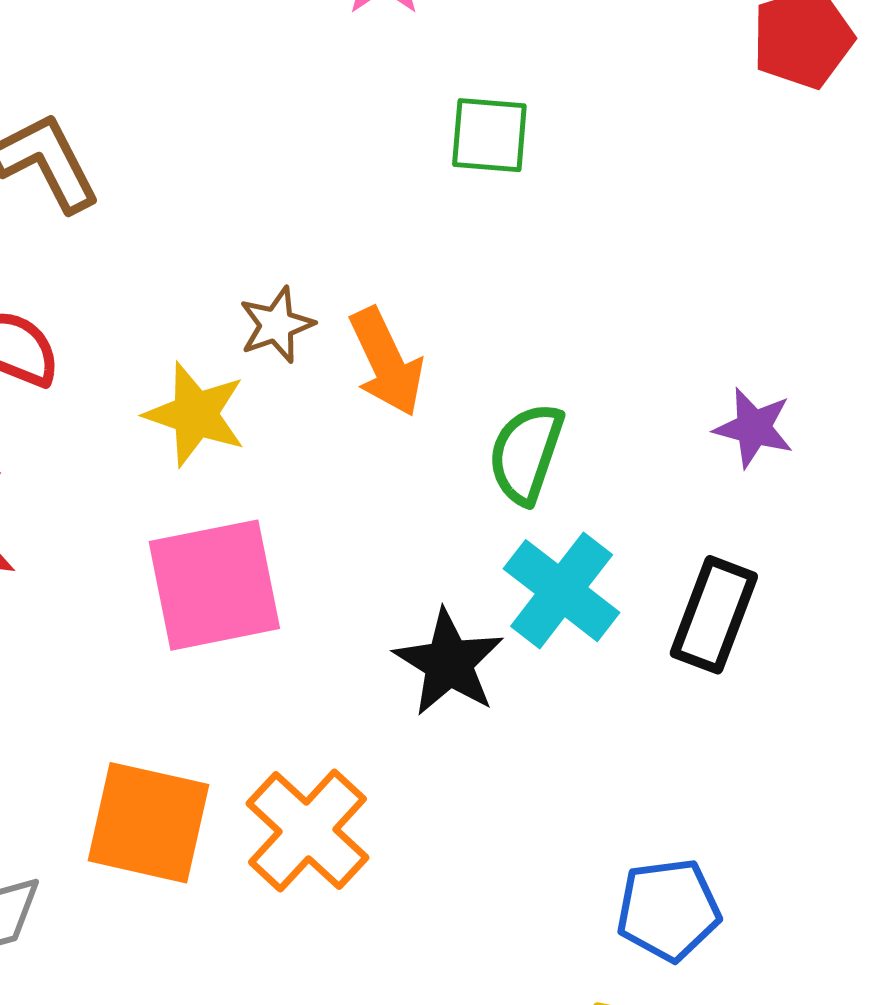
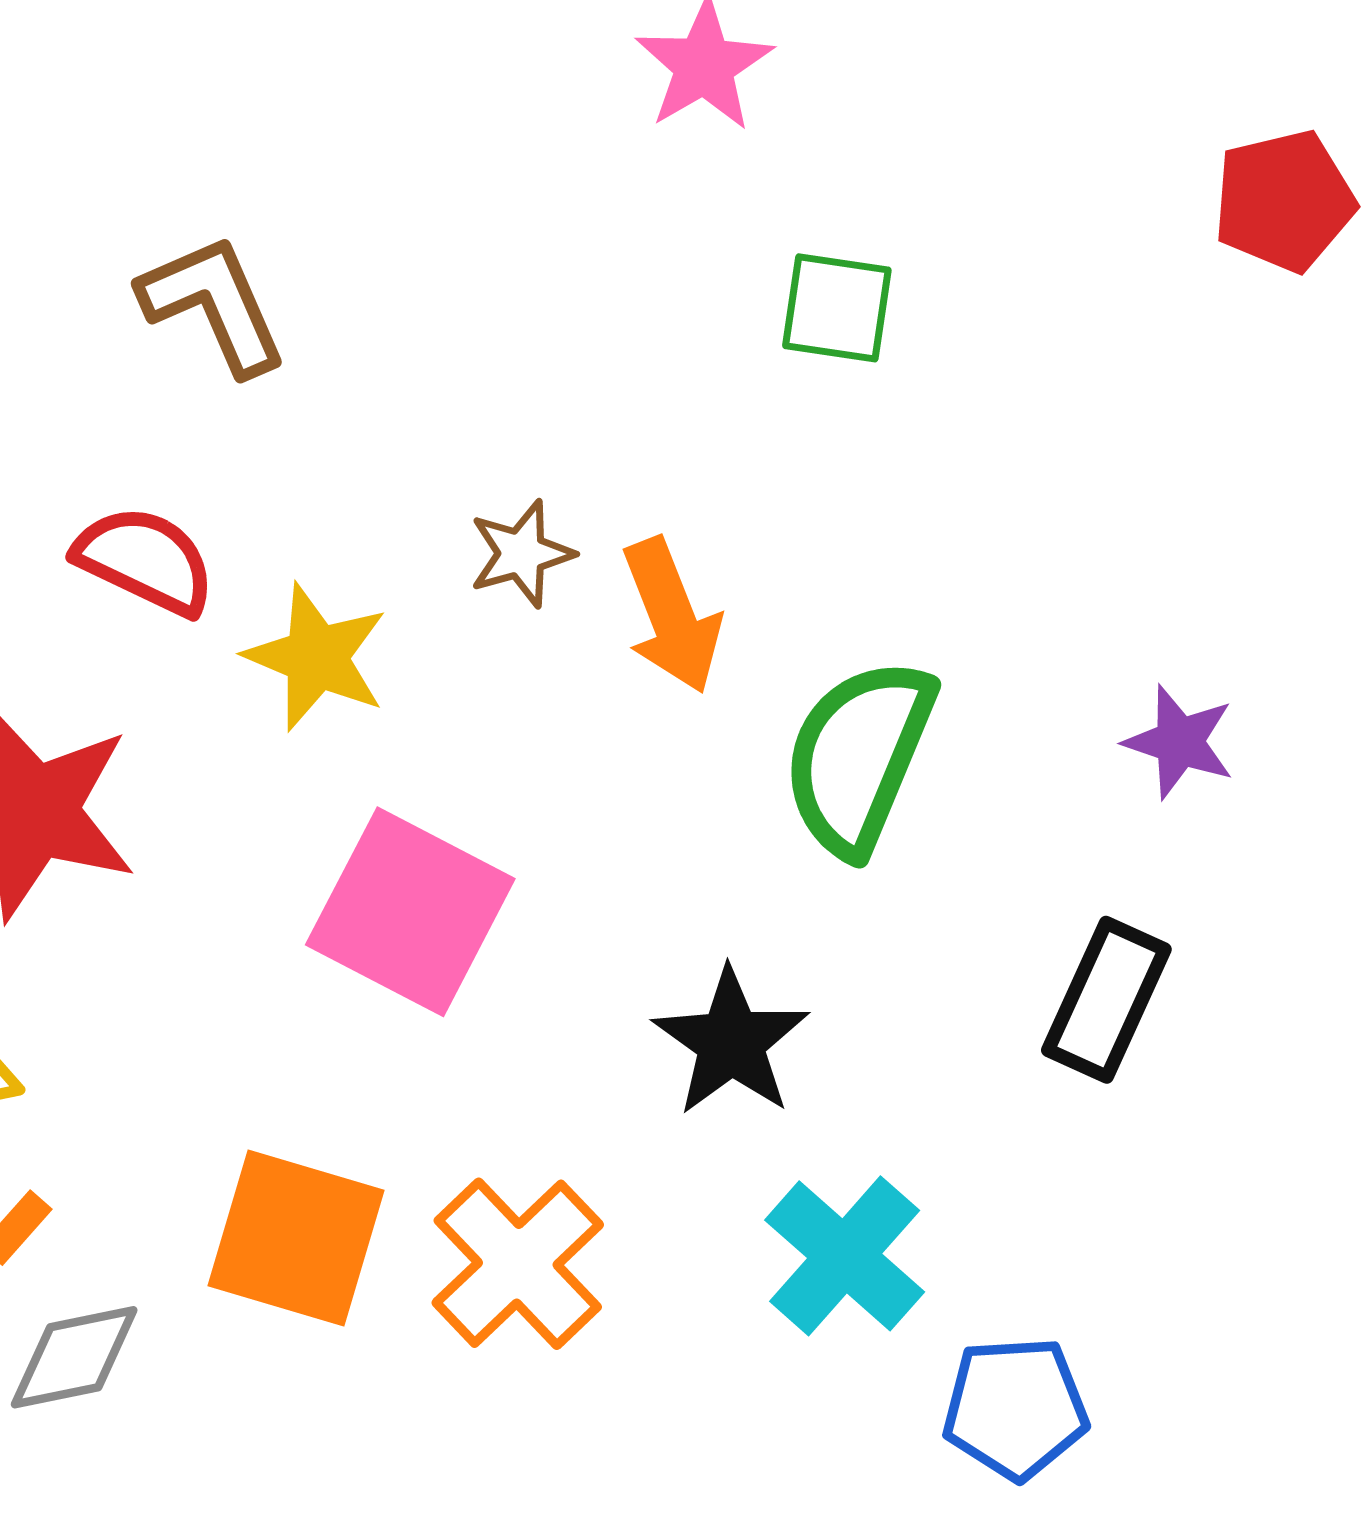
yellow star: (195, 414) -> (316, 657), moved
green semicircle: (526, 453) -> (859, 756), size x1.4
pink square: (214, 585) -> (410, 912), turned 35
cyan cross: (562, 591) -> (845, 1256), moved

